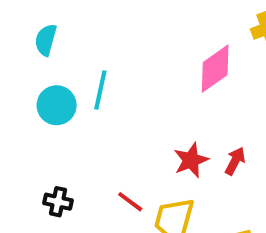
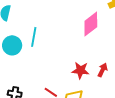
red star: (191, 160) -> (80, 70), turned 30

